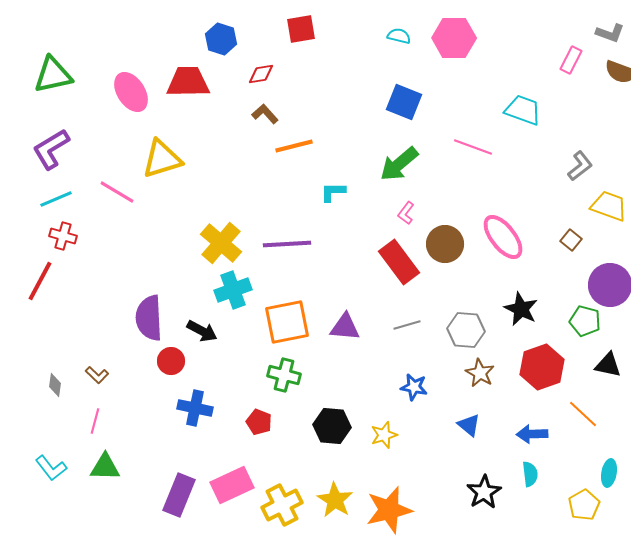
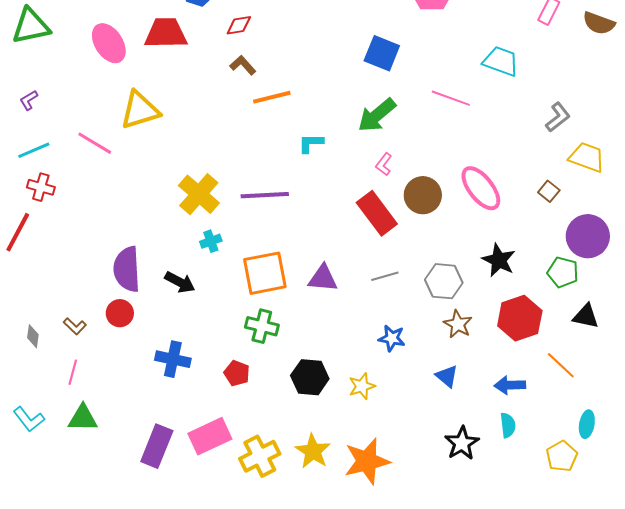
purple L-shape: (51, 149) -> (29, 100), size x0.5
cyan cross: (233, 290) -> (211, 241), size x0.6
red circle: (171, 361) -> (120, 313), moved

